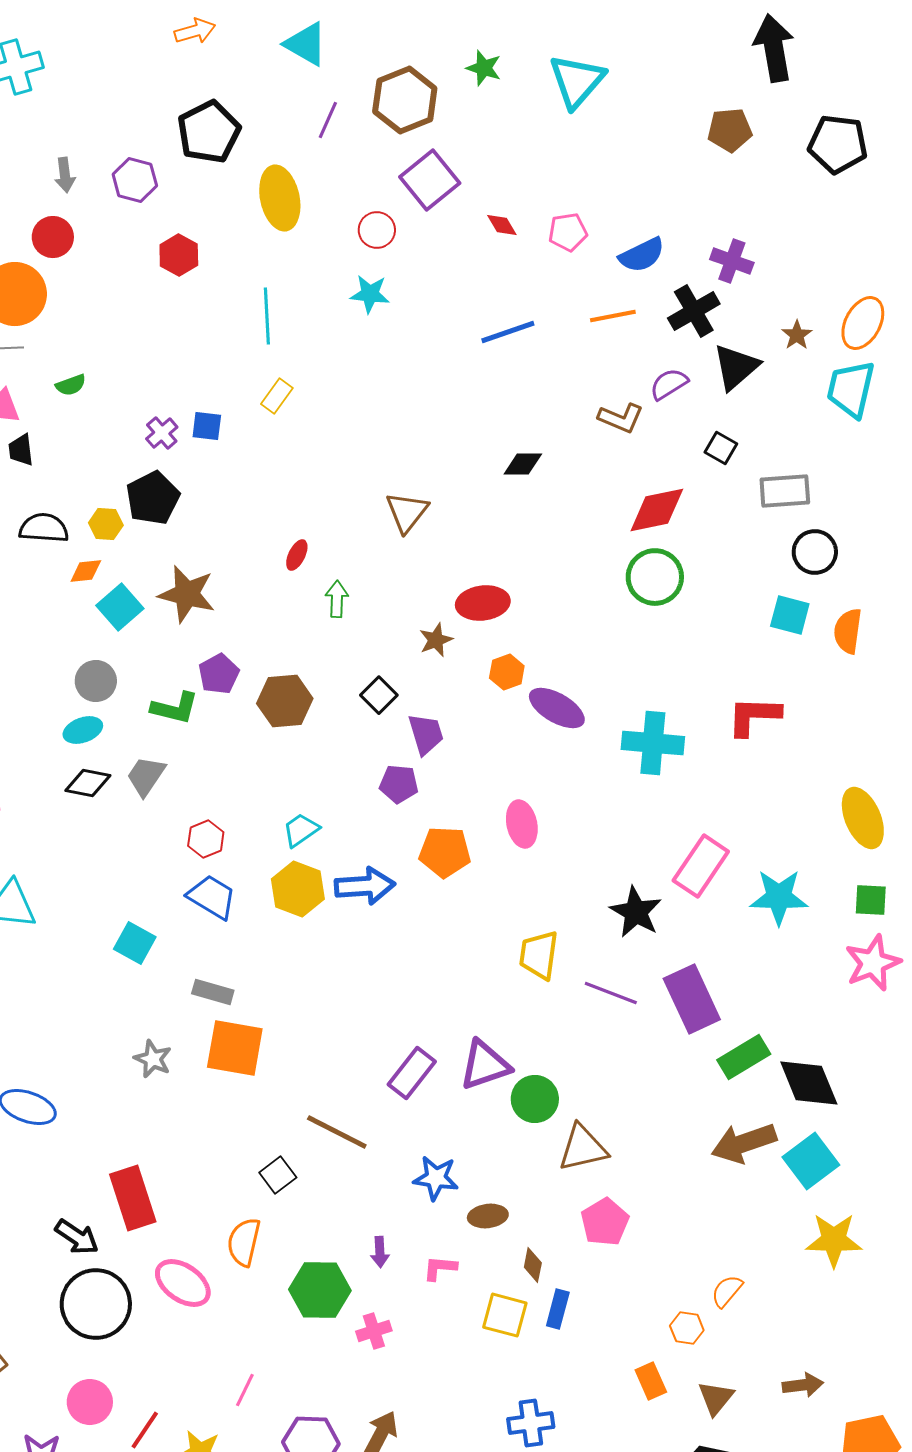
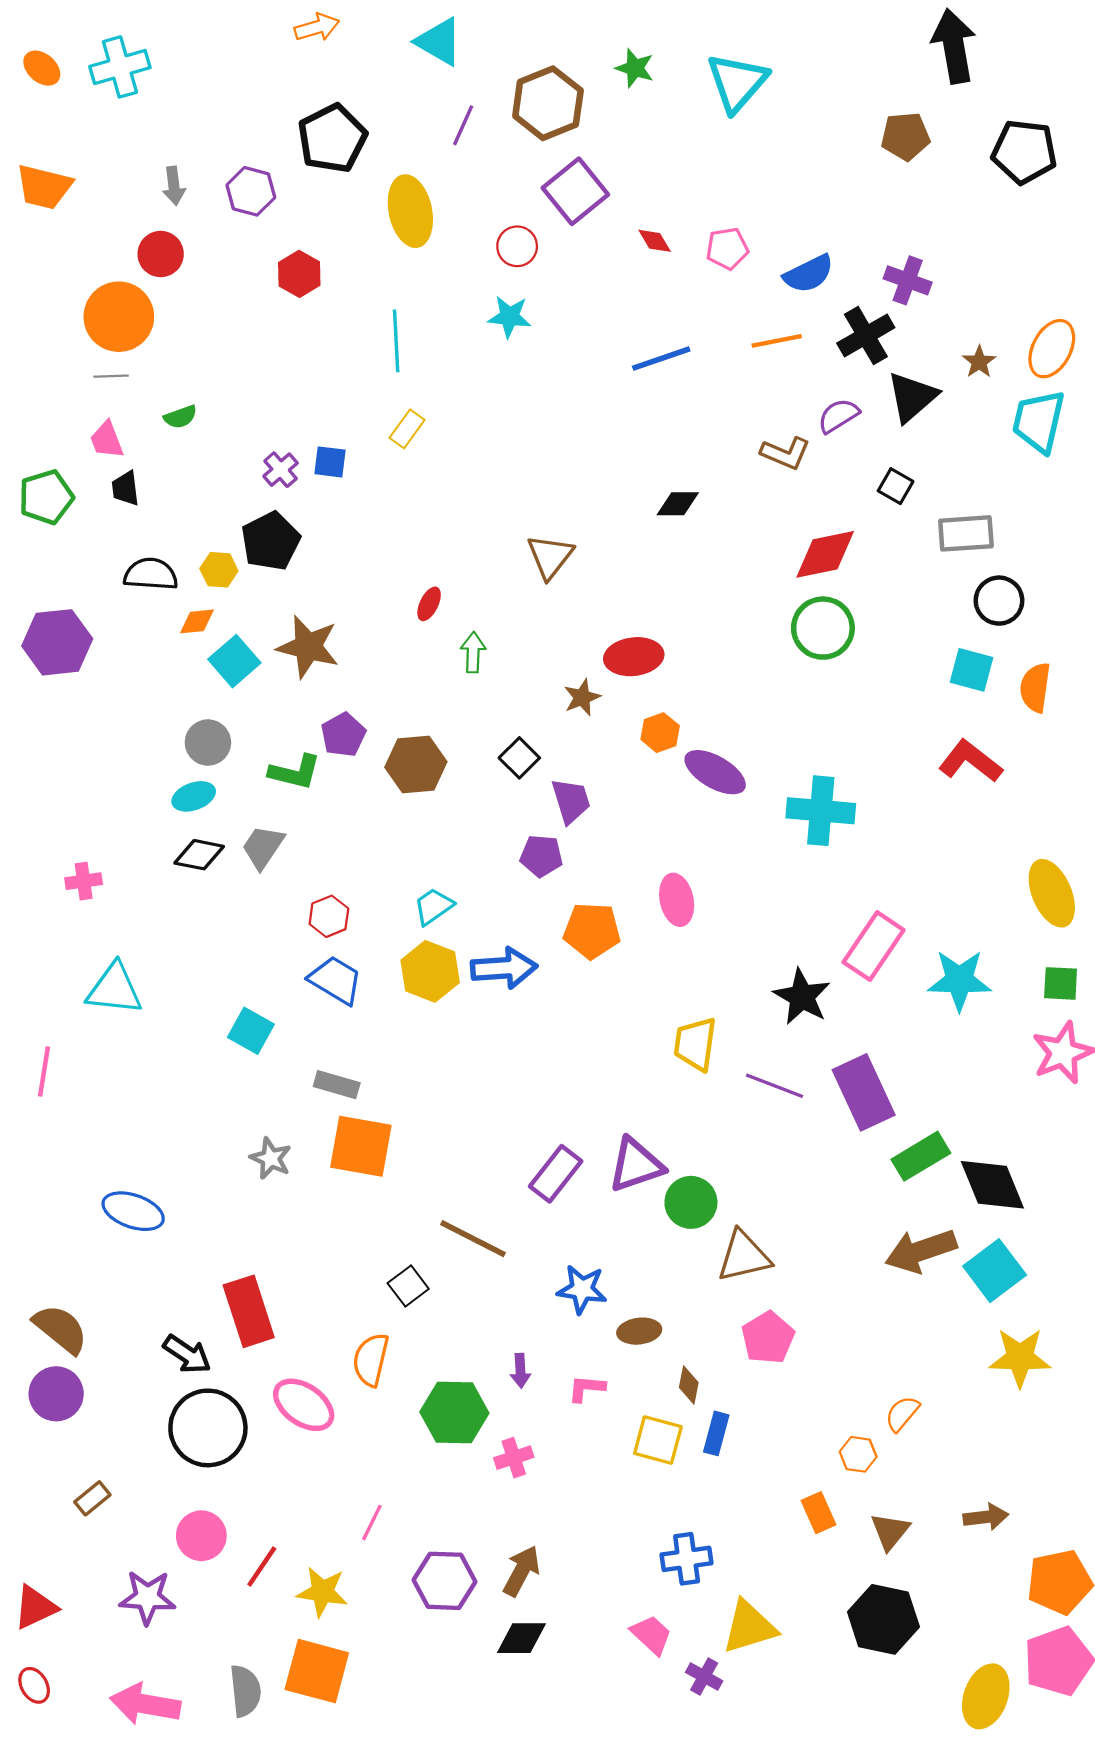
red L-shape: (754, 716) -> (970, 761), moved, turned 36

